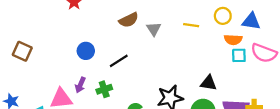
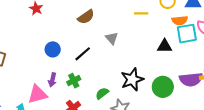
gray triangle: (154, 29) -> (112, 38), moved
cyan square: (239, 55) -> (187, 34), size x1.5
black triangle: (209, 83) -> (164, 46), moved

